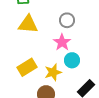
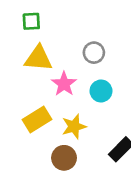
pink star: (62, 42) -> (64, 84), moved
cyan circle: (72, 60) -> (101, 91), moved

